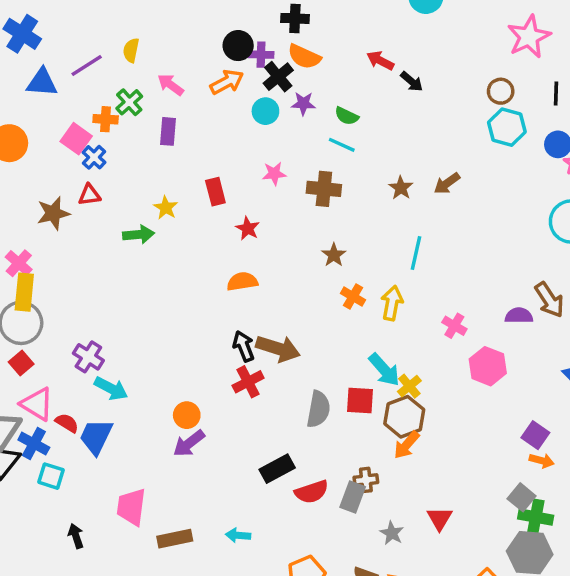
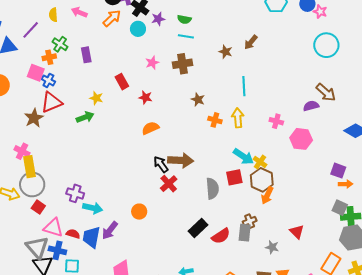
pink arrow: (171, 85) -> (79, 12), moved
red triangle: (89, 195) -> (52, 102), size x1.6
purple arrow: (189, 443) -> (110, 230), moved

